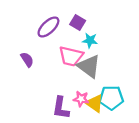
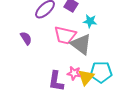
cyan star: (90, 40) -> (90, 21), moved
yellow triangle: (95, 103) -> (86, 77), turned 36

